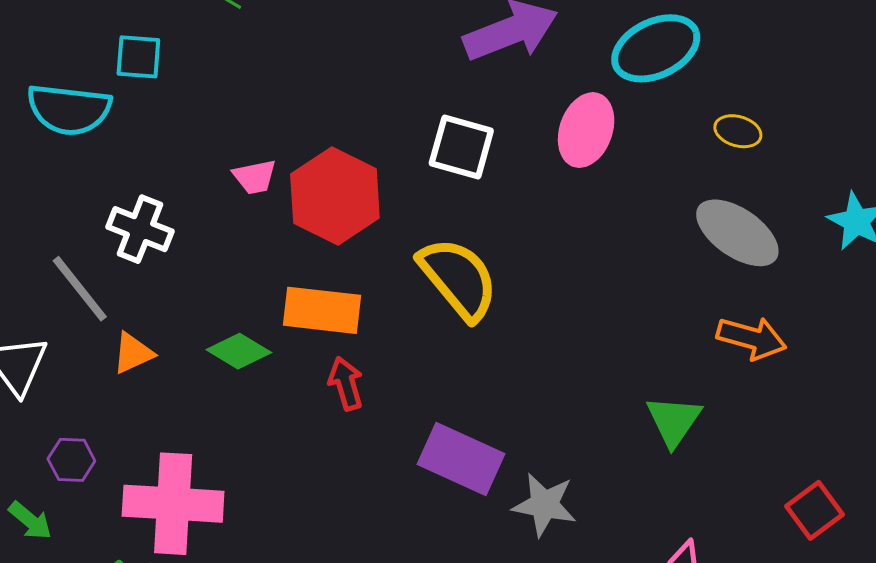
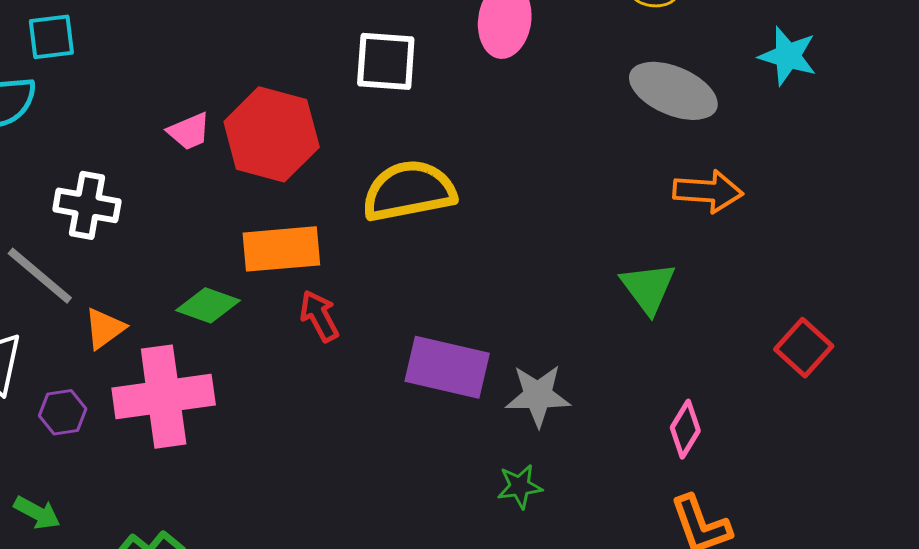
yellow semicircle: (458, 279) -> (409, 191), turned -50
purple hexagon: (71, 460) -> (63, 412), moved
pink cross: (173, 504) -> (164, 397), moved

